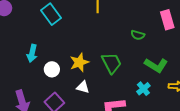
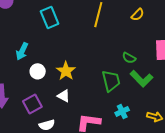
yellow star: (79, 62) -> (66, 71), turned -30
green trapezoid: (112, 63) -> (111, 81), moved
green L-shape: (156, 65) -> (141, 79), moved

